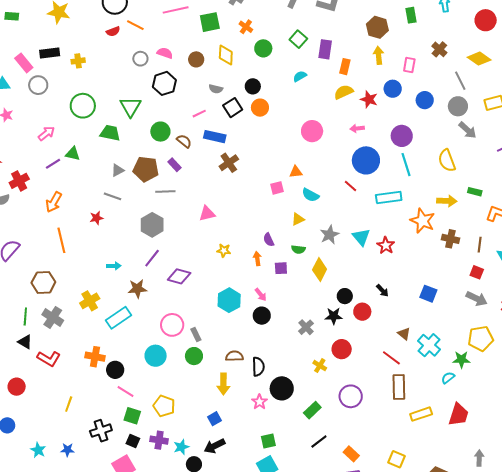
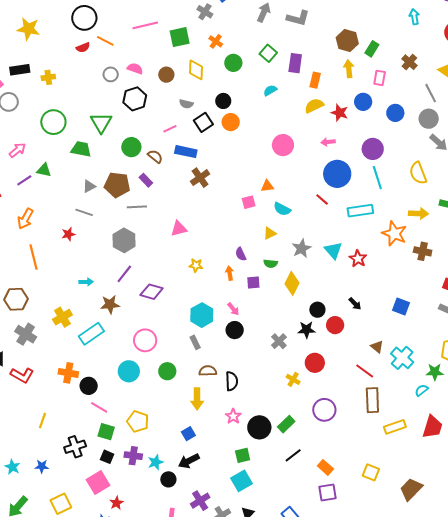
green rectangle: (411, 15) -> (372, 49), moved, turned 42
gray rectangle: (196, 335) -> (195, 342), moved
black circle: (282, 388) -> (259, 427), moved

